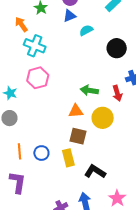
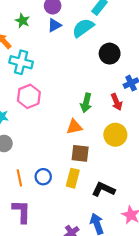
cyan semicircle: (86, 30) -> (83, 28), moved, size x1.5
green arrow: (89, 90) -> (86, 103), turned -78
yellow circle: (103, 118) -> (115, 135), moved
yellow rectangle: (68, 158) -> (73, 178), turned 36

